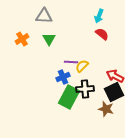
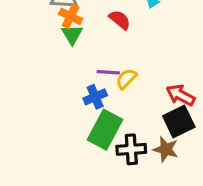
red semicircle: (102, 34) -> (120, 20), moved
orange cross: (22, 39) -> (71, 16), moved, turned -32
black cross: (85, 89) -> (131, 149), moved

